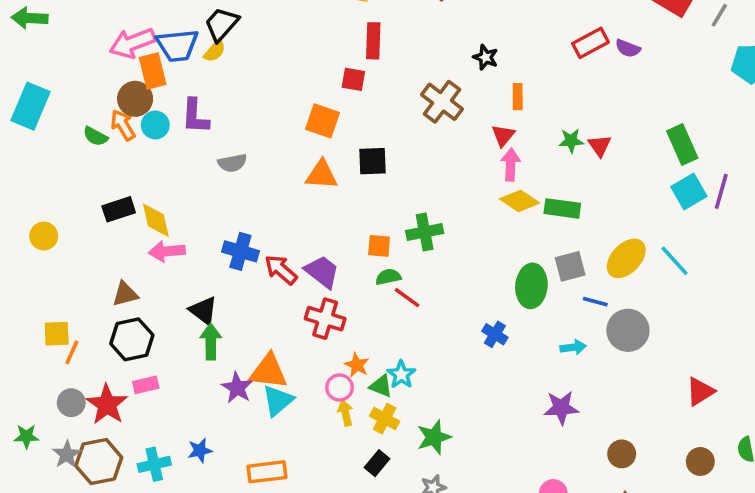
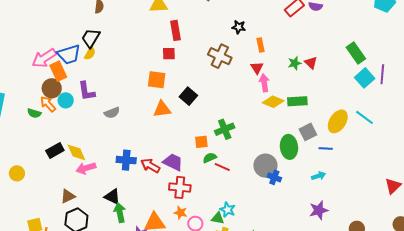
black square: (373, 161) -> (188, 96), turned -36
gray circle: (628, 330) -> (265, 166), moved
orange star: (357, 365) -> (181, 213), moved

